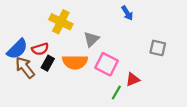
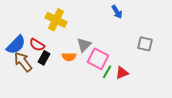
gray triangle: (91, 39) -> (84, 45), moved
red semicircle: (40, 49) -> (37, 45), turned 49
orange semicircle: (75, 62) -> (69, 57), size x0.6
green line: (116, 93) -> (107, 72), moved

